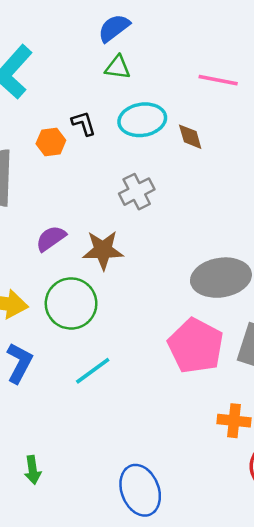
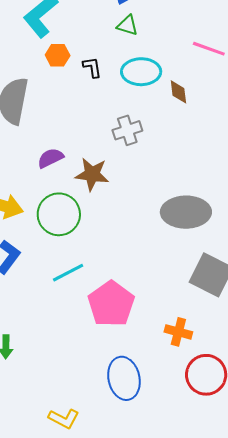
orange hexagon: (51, 142) -> (58, 55), moved
pink pentagon: (196, 346) -> (111, 304), moved
blue ellipse: (140, 490) -> (124, 378), moved

